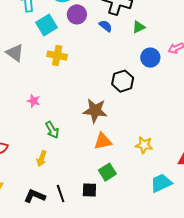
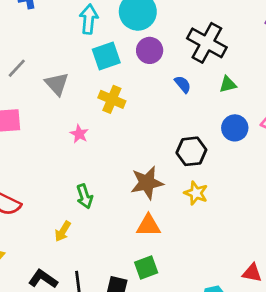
blue semicircle: (106, 26) -> (183, 84), moved
pink star: (34, 101) -> (79, 134), moved
brown star: (95, 111) -> (147, 183), turned -30
yellow star: (144, 145) -> (196, 193), moved

